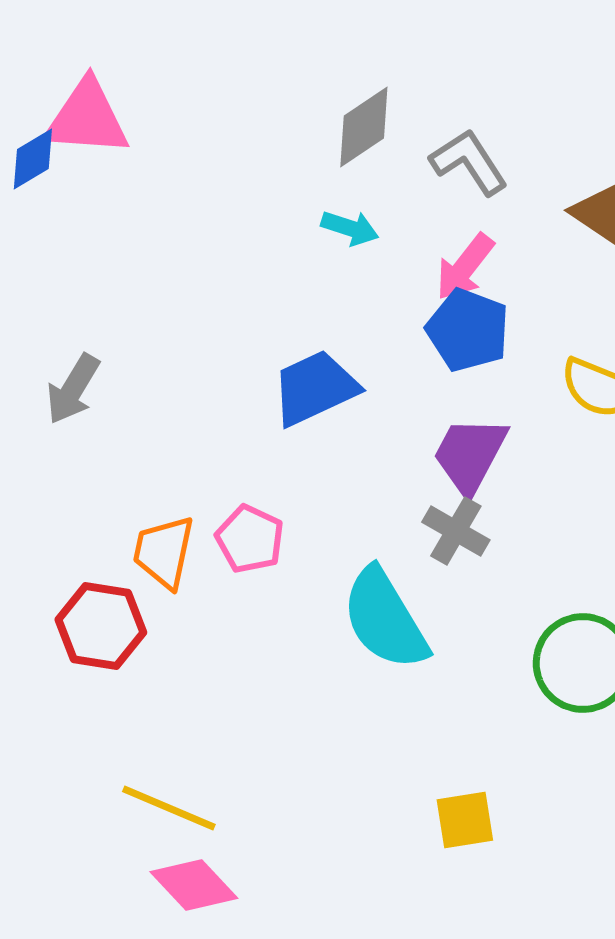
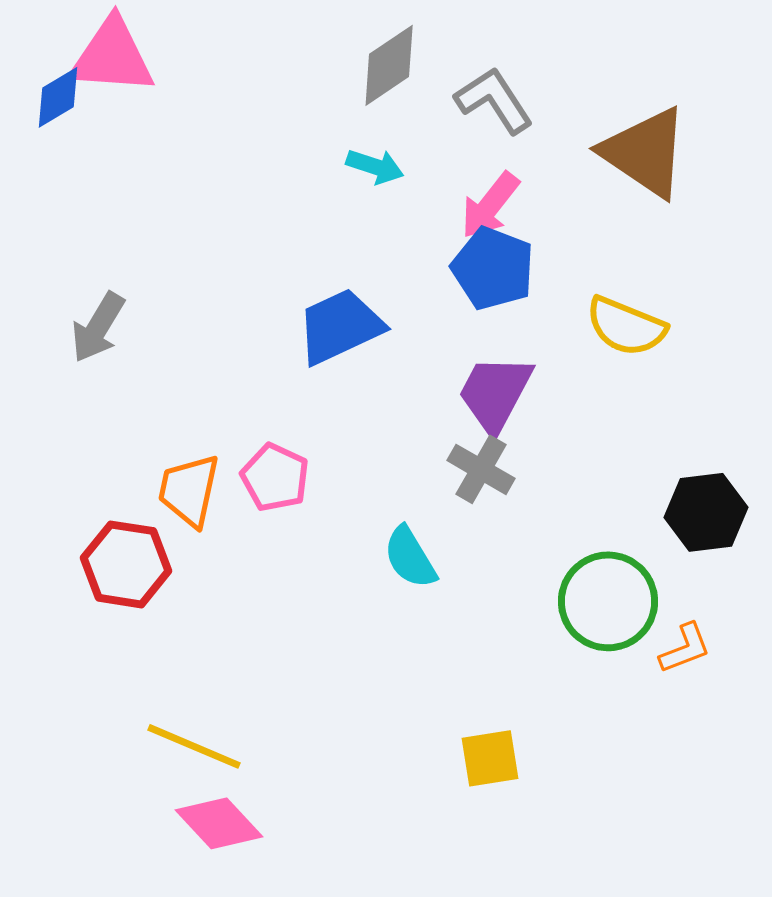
cyan semicircle: (385, 619) -> (410, 557), size x0.6

